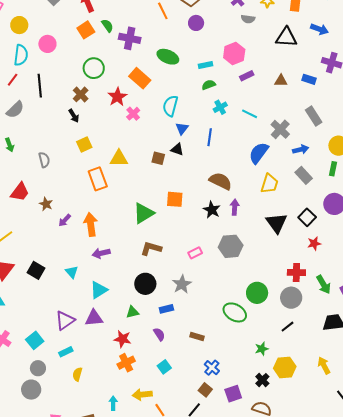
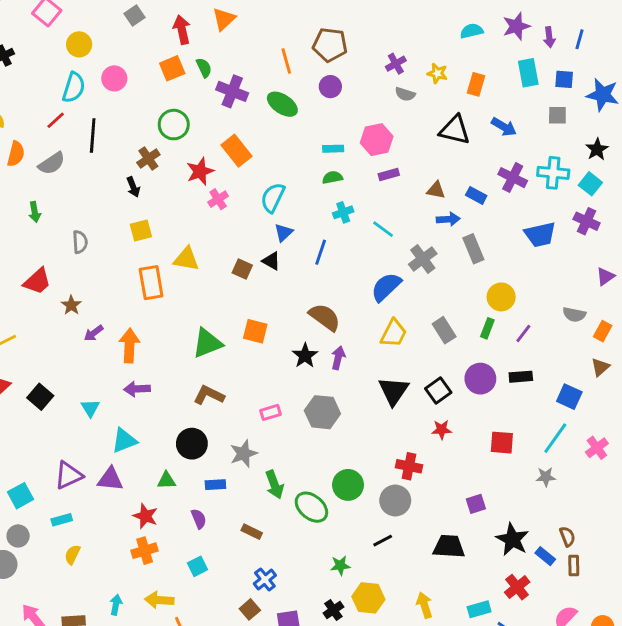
green ellipse: (168, 57) -> (282, 104), moved
blue arrow: (301, 149) -> (448, 219), moved
green arrow: (324, 285) -> (274, 485), moved

